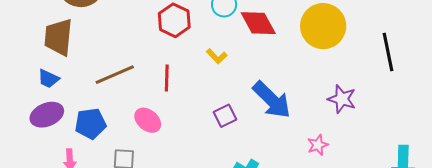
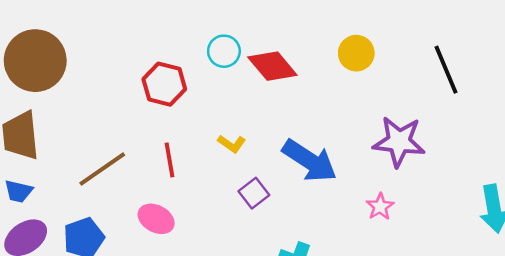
yellow circle: (323, 26) -> (356, 53), size x0.6
yellow L-shape: (217, 56) -> (232, 144), moved
purple star: (342, 99) -> (399, 142), size x1.4

